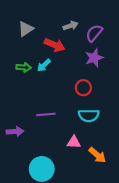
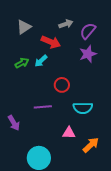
green arrow: (24, 67) -> (22, 63), turned -32
red circle: (83, 88) -> (62, 85), moved
purple arrow: (15, 132) -> (14, 123), turned 63
orange arrow: (97, 155) -> (91, 145), turned -84

